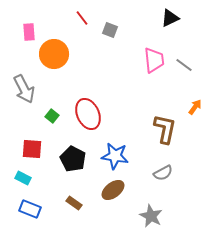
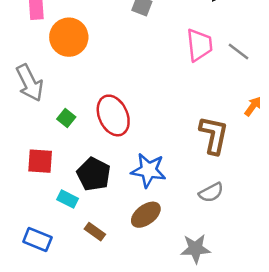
cyan rectangle: (23, 178) -> (68, 199), moved
gray star: (151, 216) -> (195, 249), turned -30

